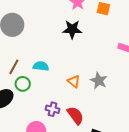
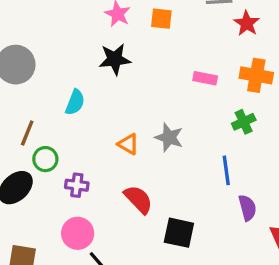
cyan semicircle: (41, 66) -> (75, 102), moved, turned 112
purple cross: (52, 109) -> (77, 185), moved

